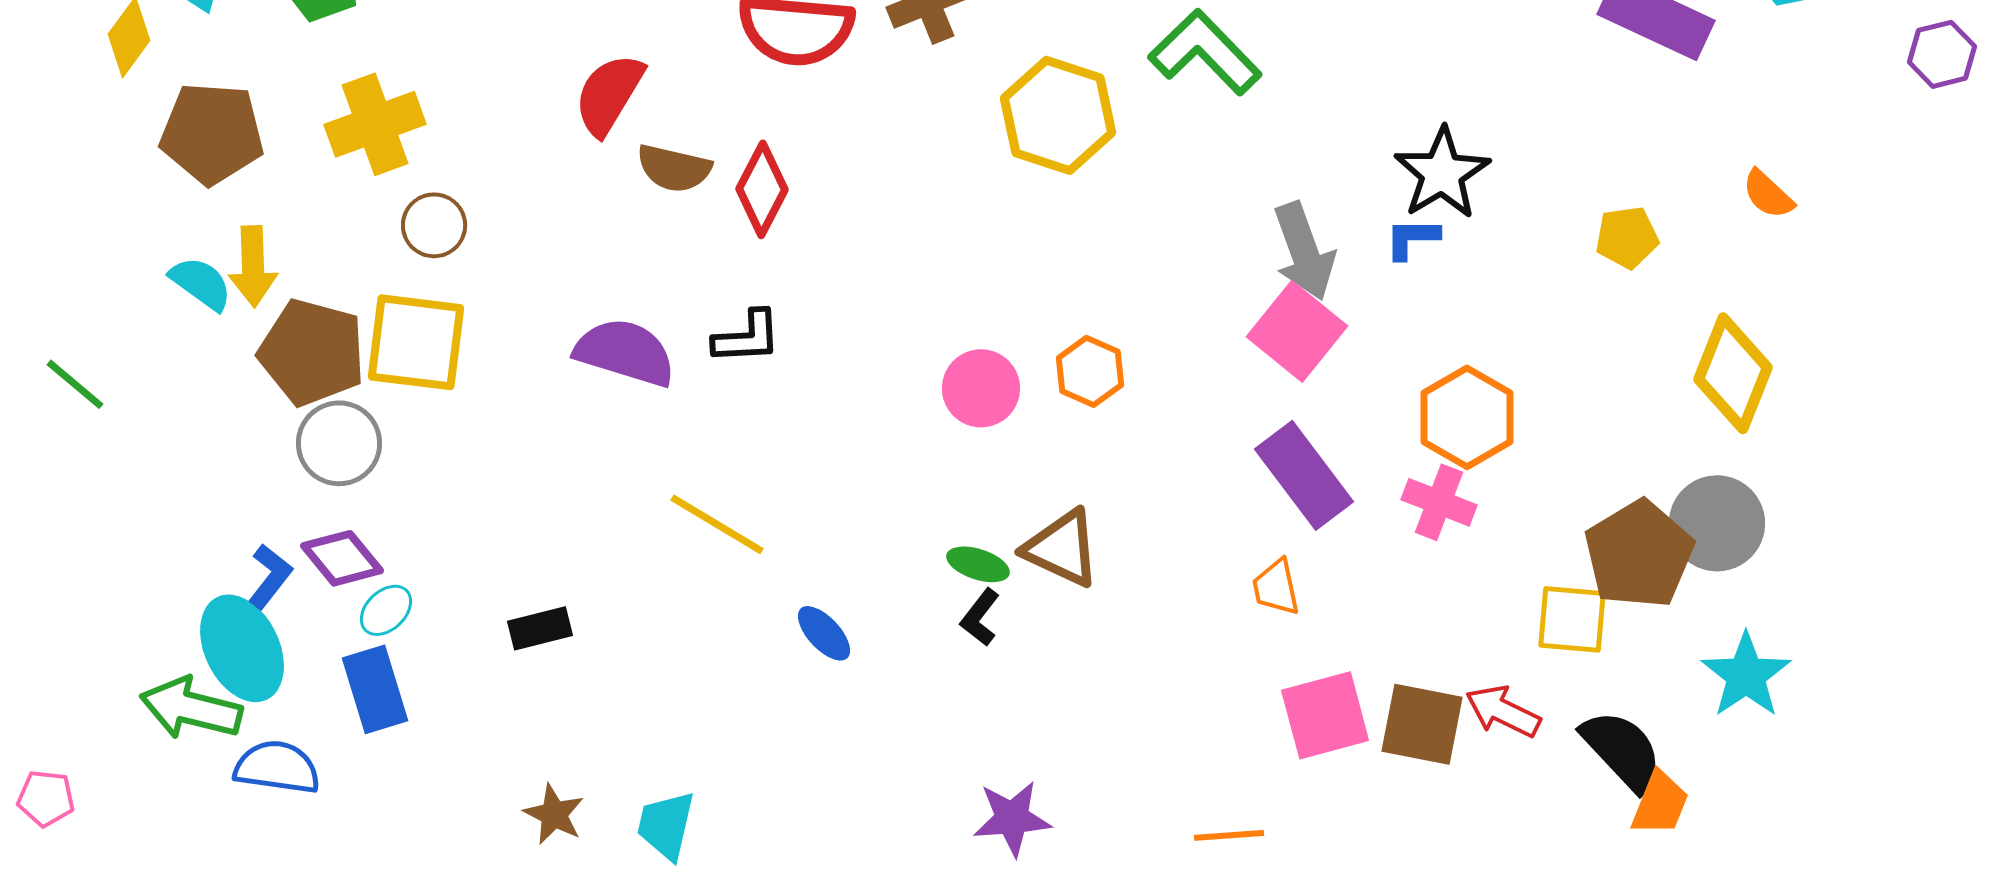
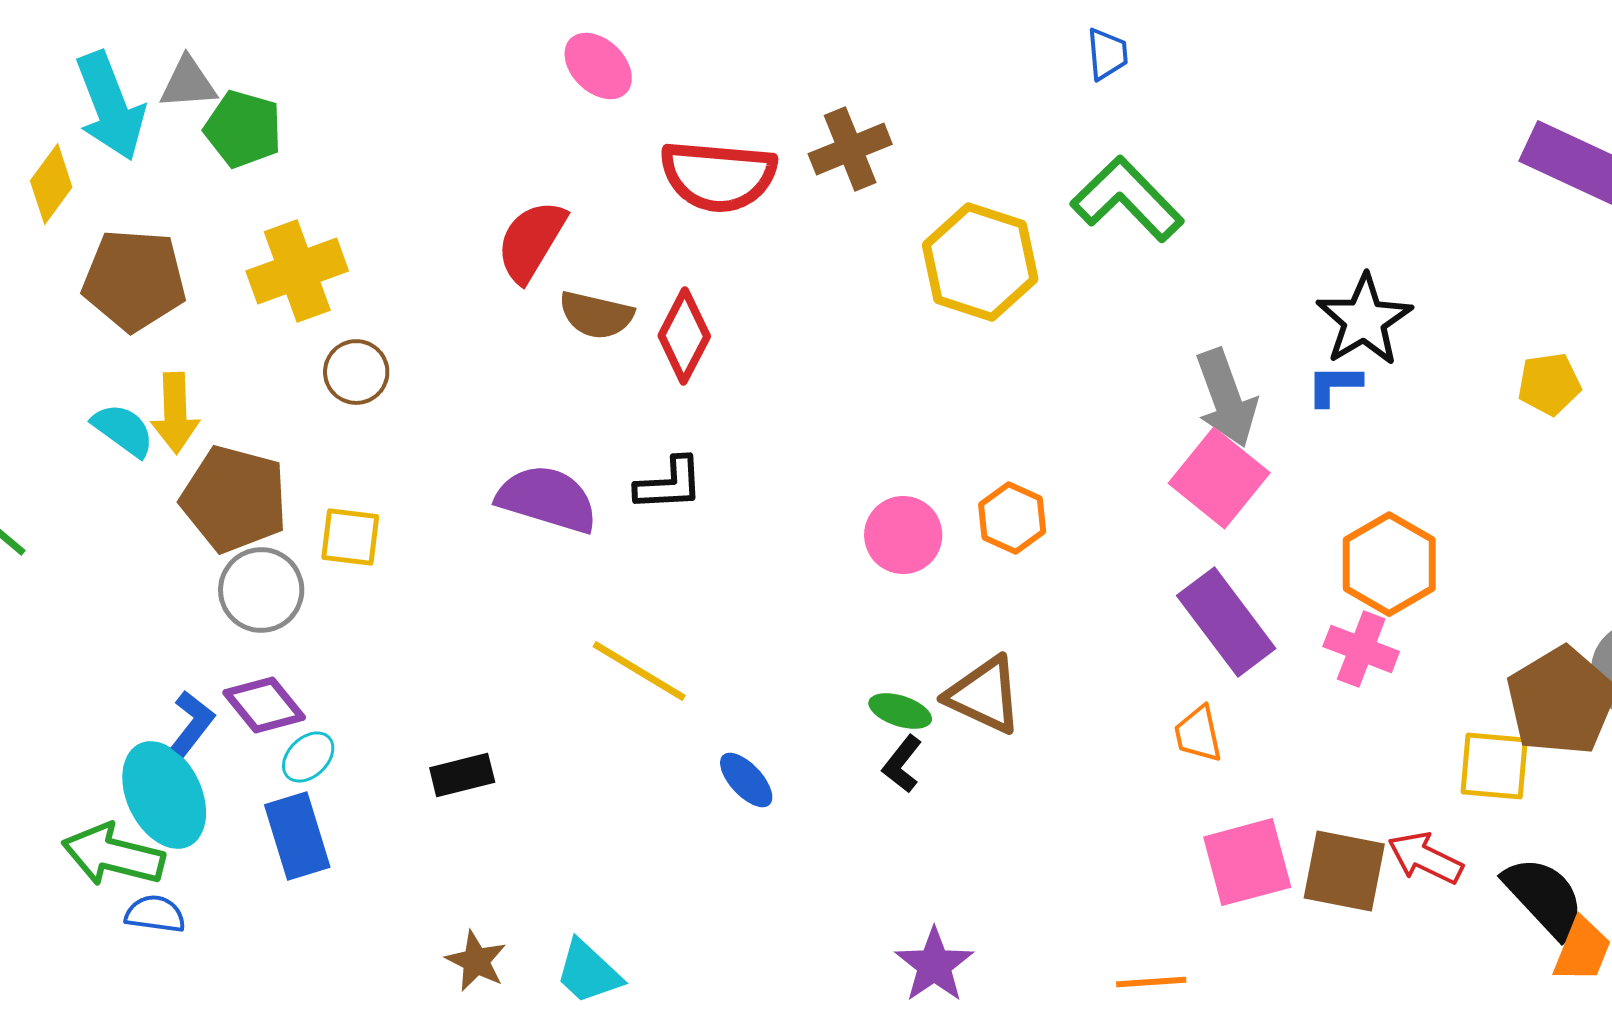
yellow square: (416, 342) -> (350, 537), moved, size x0.6
blue semicircle: (277, 767) -> (155, 914), moved, size x0.7
purple star: (1012, 818) -> (934, 965), turned -30
cyan trapezoid: (666, 825) -> (588, 972), turned -60

